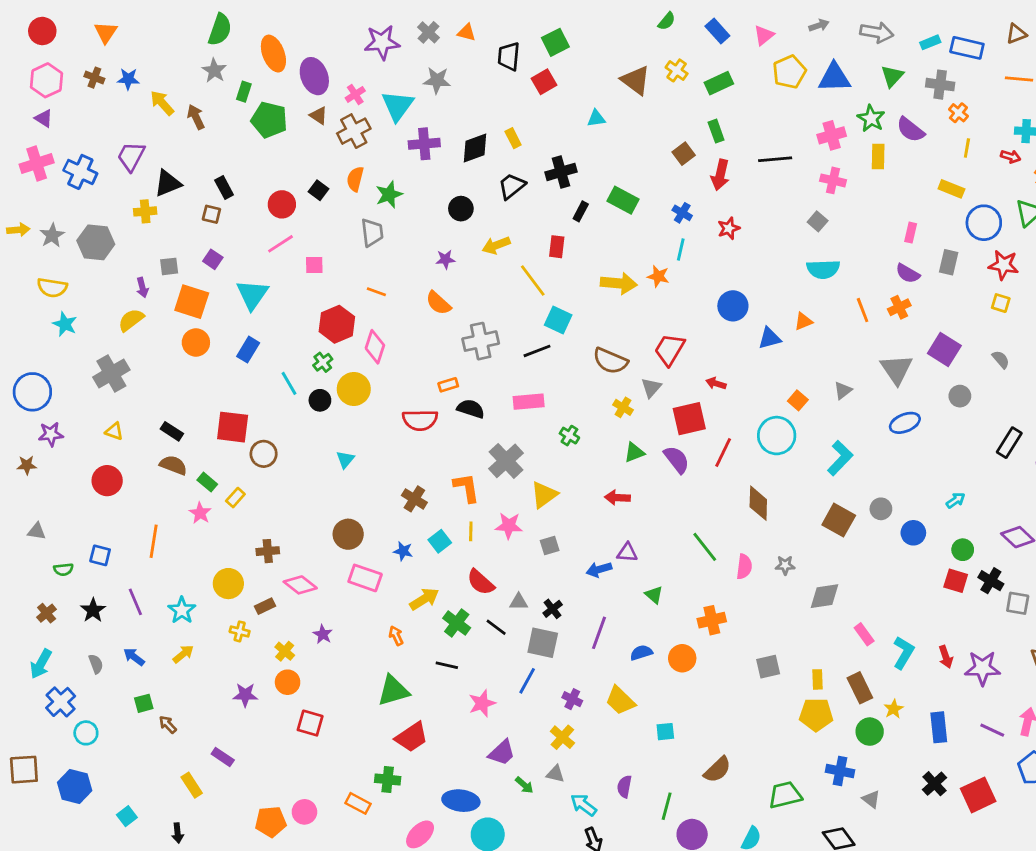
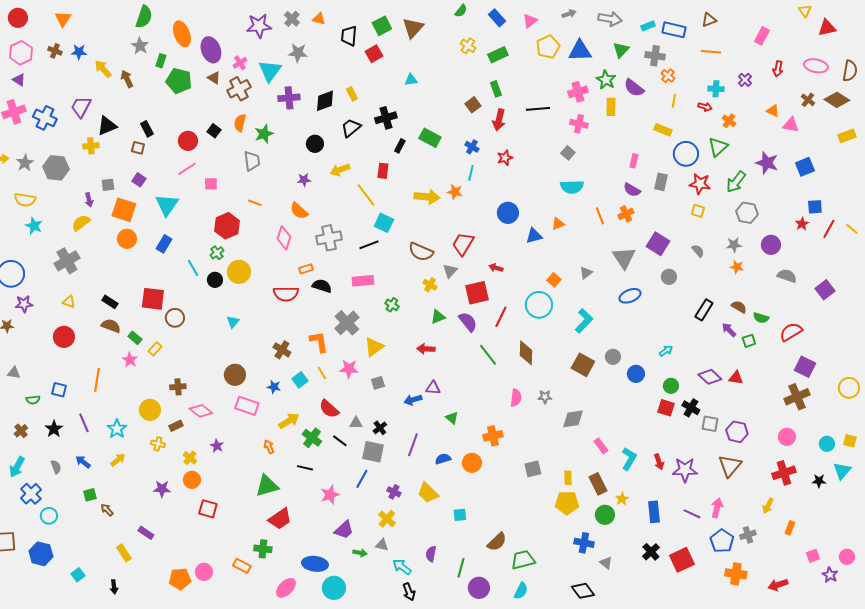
brown triangle: (636, 80) -> (413, 28), moved, turned 35
pink diamond: (375, 347) -> (284, 238), moved
yellow line: (471, 531) -> (322, 373), turned -32
green line: (705, 547) -> (488, 355), moved
green arrow: (524, 785) -> (360, 553), turned -32
green trapezoid: (785, 795) -> (523, 560), moved

